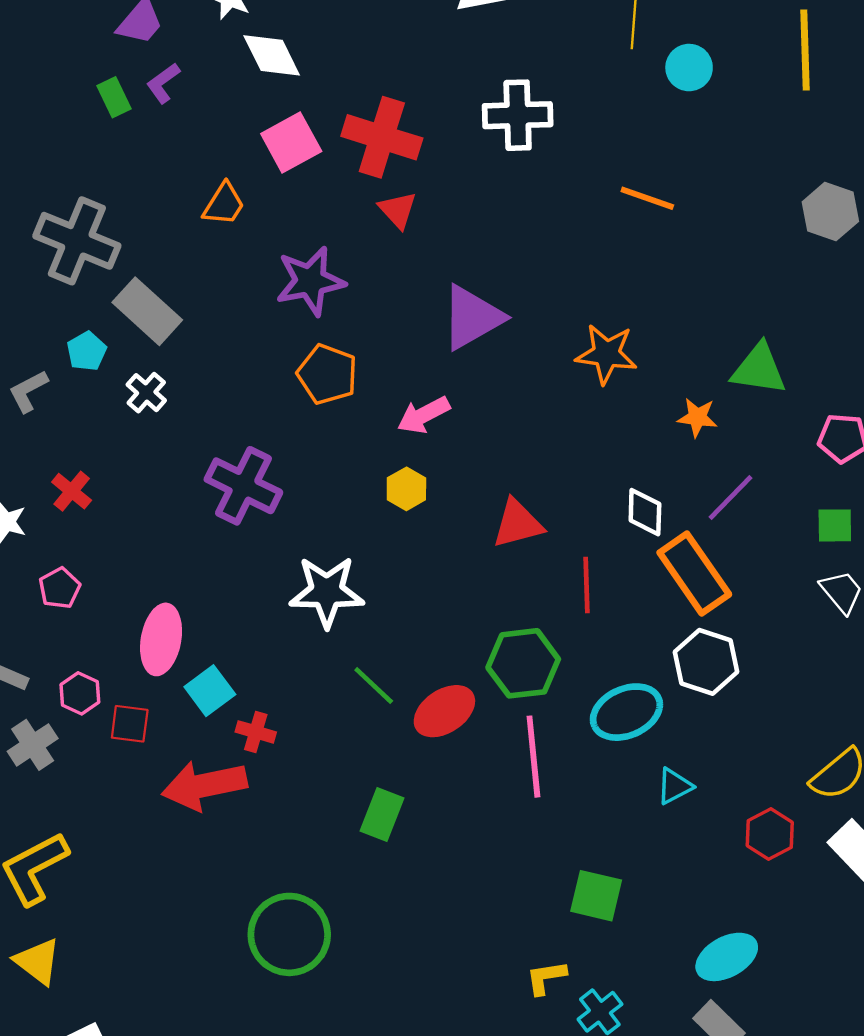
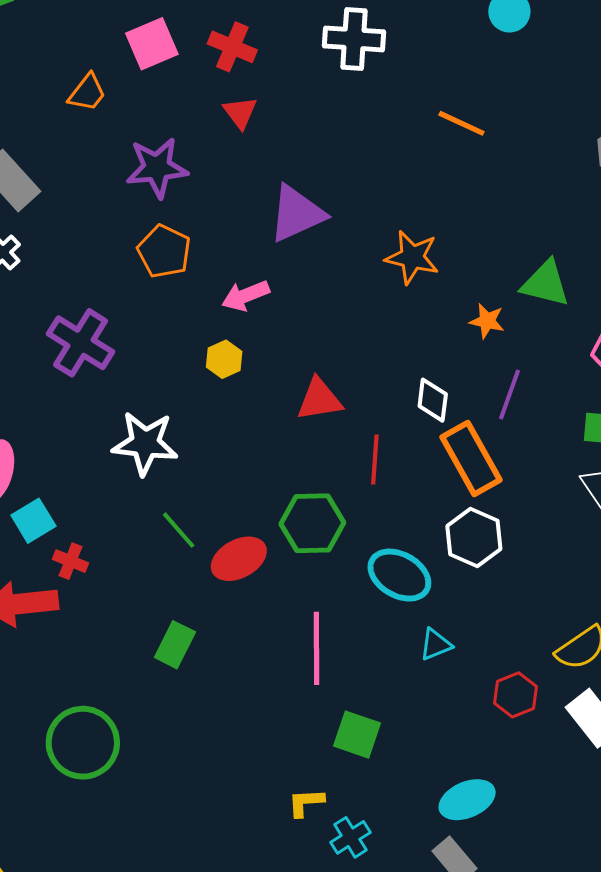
red cross: (382, 137) -> (232, 47), size x0.7
purple line: (731, 497) -> (509, 394), turned -30
cyan ellipse: (626, 712) -> (399, 575), turned 48
pink line: (533, 757) -> (317, 648), moved

